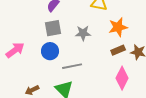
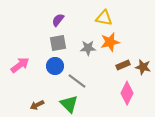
orange star: (118, 27) -> (110, 42), moved
gray line: (72, 66) -> (77, 81), turned 48

